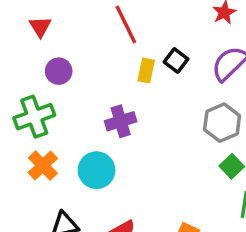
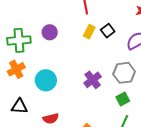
purple circle: (59, 71) -> (50, 32), moved
purple cross: (121, 121) -> (93, 80), moved, turned -36

